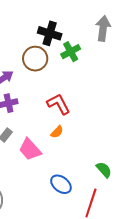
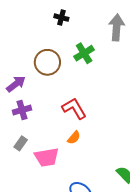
black cross: (50, 33) -> (61, 18), moved, size x0.6
pink trapezoid: (30, 149) -> (47, 157), turned -55

